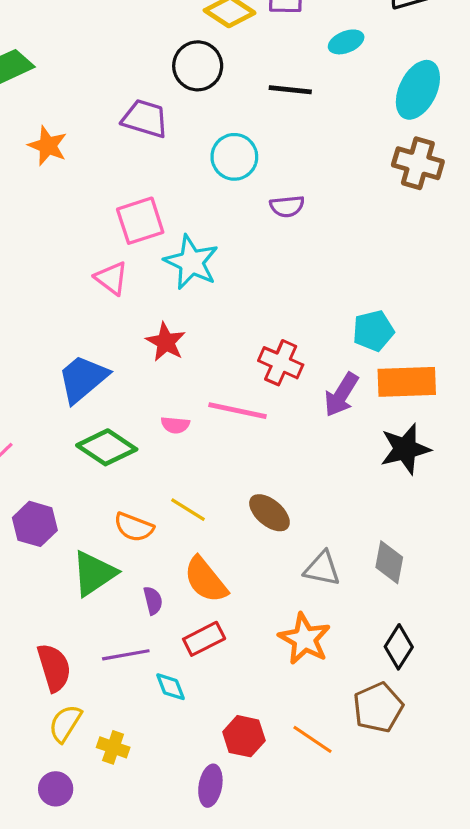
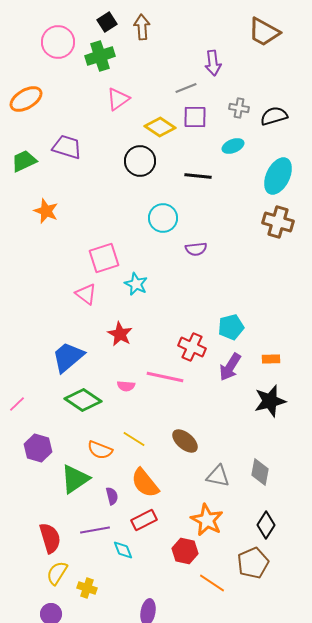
purple trapezoid: (145, 119) -> (67, 147), moved
cyan star: (191, 262) -> (136, 284), size x0.7
cyan pentagon: (373, 331) -> (231, 327), moved
orange rectangle: (407, 382) -> (271, 359), size x0.5
red hexagon: (244, 736) -> (185, 551), moved

